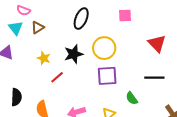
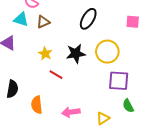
cyan triangle: (16, 28) -> (21, 19), turned -42
purple square: (107, 76) -> (119, 81), moved
red line: (57, 77) -> (56, 75), turned 64

